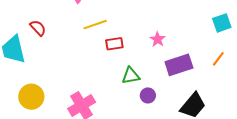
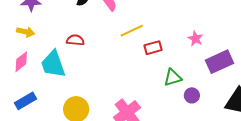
red semicircle: (38, 28) -> (75, 40), turned -36

